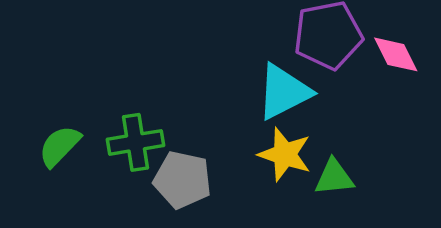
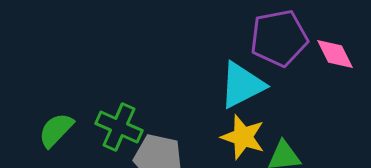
green cross: (135, 142) -> (119, 127), turned 33

